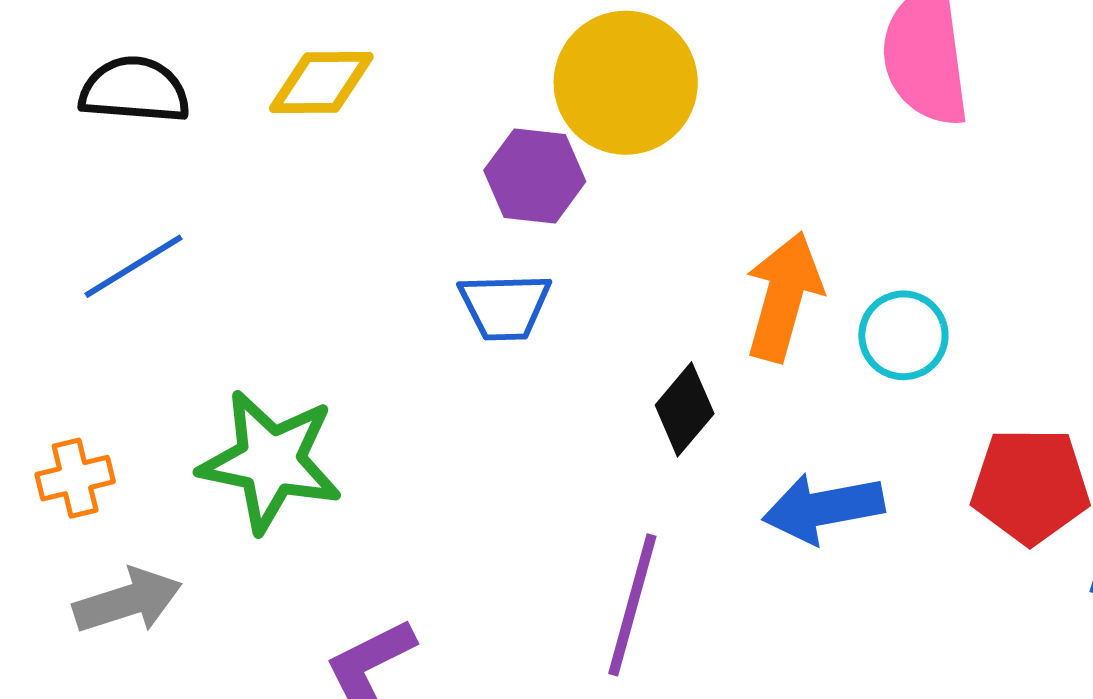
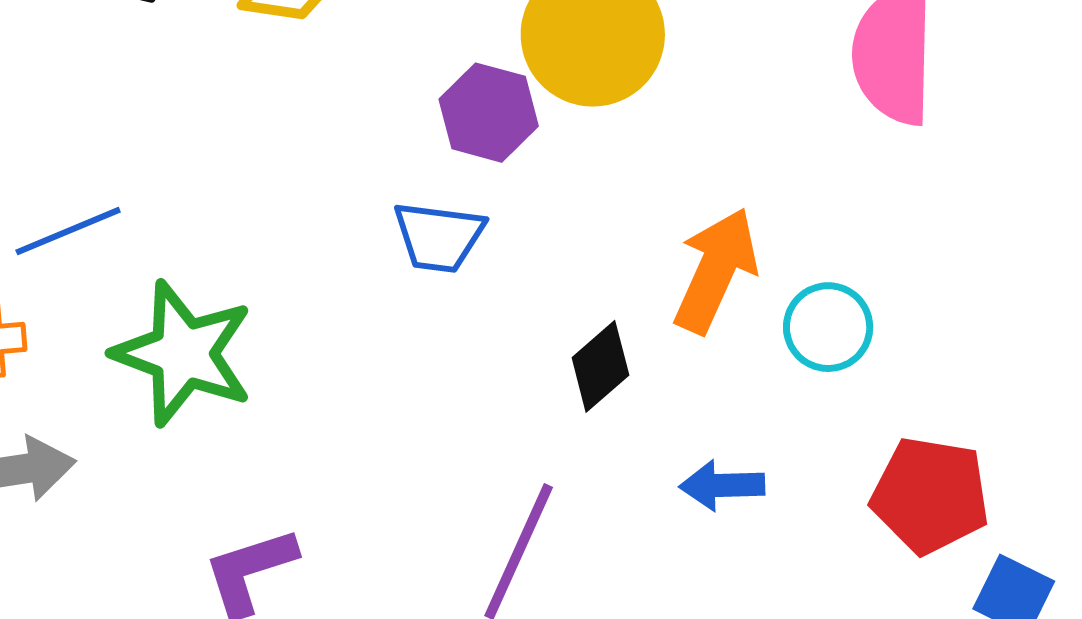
blue line: (134, 266) -> (68, 231), moved
blue arrow: (823, 508) -> (722, 485), size x0.7

